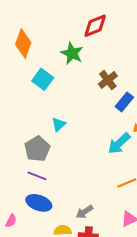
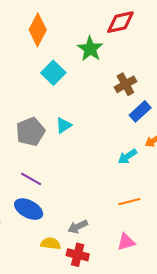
cyan arrow: (119, 143) -> (127, 156), size x0.7
gray pentagon: (37, 149) -> (30, 132), moved

